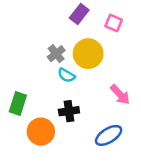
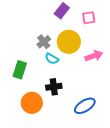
pink square: (114, 23) -> (89, 18), turned -32
pink arrow: (120, 95) -> (94, 56), moved, turned -66
green rectangle: (18, 103) -> (20, 70), moved

